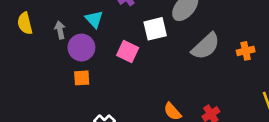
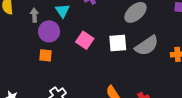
white square: (155, 29) -> (118, 43), moved

